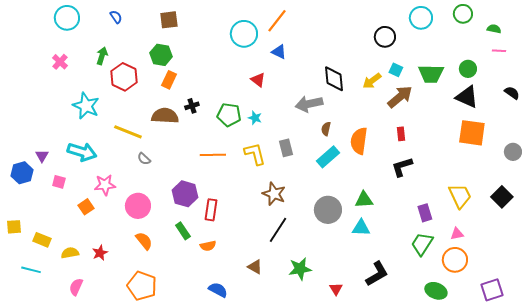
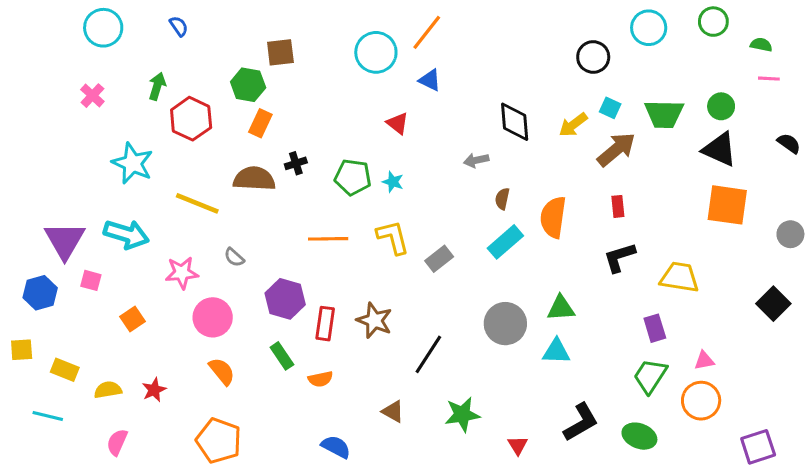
brown square: (169, 20) -> (280, 52), moved
gray arrow: (309, 104) -> (476, 160), size x0.6
gray rectangle: (286, 148) -> (439, 259), moved, turned 66
purple triangle: (42, 156) -> (65, 240), size x2.0
gray semicircle: (144, 159) -> (234, 257), moved
blue hexagon: (22, 173) -> (40, 293), moved
pink star: (105, 185) -> (182, 273), moved
brown star: (274, 194) -> (374, 320), moved
yellow trapezoid: (460, 196) -> (679, 277), moved, turned -56
green ellipse: (436, 291) -> (639, 436), moved

